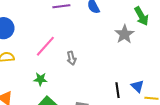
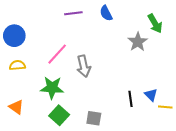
gray arrow: (71, 58) -> (84, 66), size x1.5
green star: (40, 79) -> (52, 88), size x1.6

